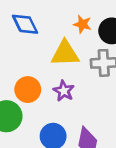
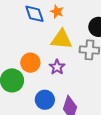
orange star: (82, 24) -> (57, 12), moved

